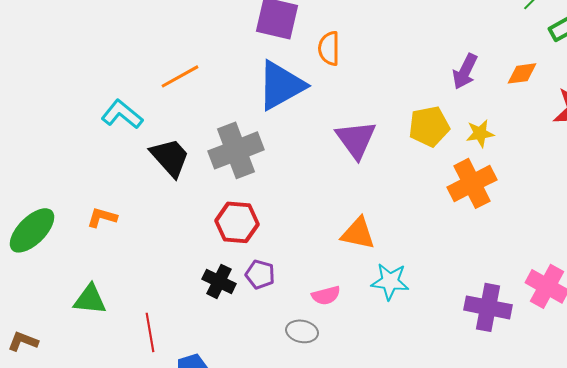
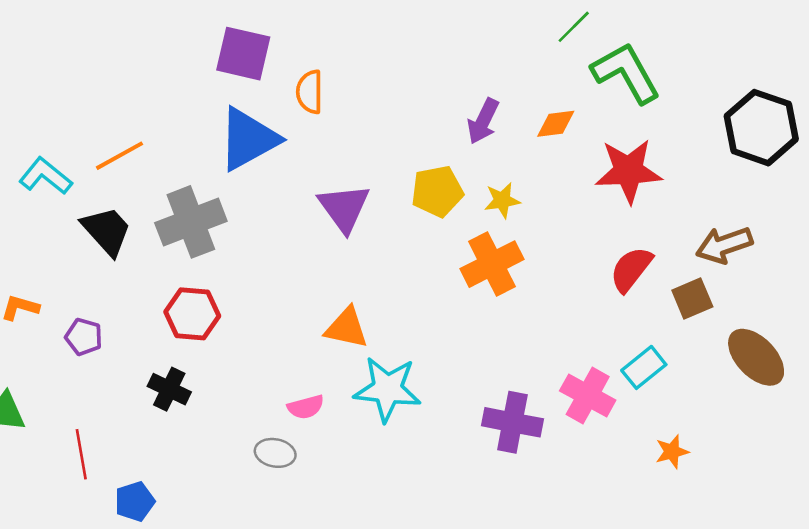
orange line: (180, 76) -> (119, 156), moved
purple pentagon: (260, 274) -> (84, 337), moved
cyan star: (390, 281) -> (387, 389), size x1.4

